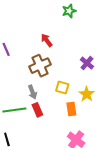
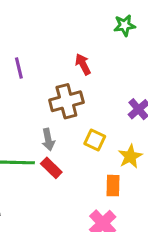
orange rectangle: (71, 109) -> (113, 186), moved
red rectangle: (37, 110) -> (51, 168), turned -32

